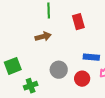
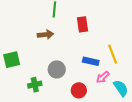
red circle: (82, 79) -> (79, 90), moved
green cross: (31, 86) -> (35, 85), moved

